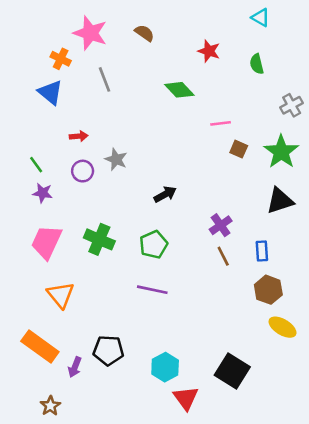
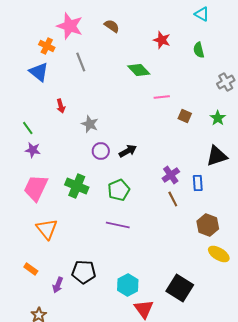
pink line: (221, 123) -> (162, 97), moved
red arrow: (79, 136) -> (61, 106), turned 80
green star: (281, 152) -> (218, 118), size x0.6
purple circle: (83, 171) -> (101, 151), moved
blue rectangle: (262, 251) -> (198, 183), moved
orange rectangle: (40, 346) -> (31, 269), size x0.5

